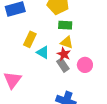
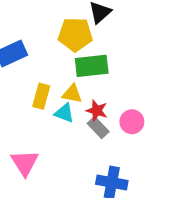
green rectangle: (65, 25) -> (92, 66), size x1.5
yellow triangle: (67, 42) -> (72, 94), moved

